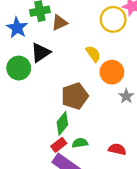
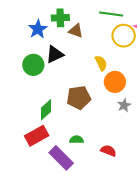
brown triangle: (59, 23) -> (76, 31), turned 35
green diamond: (62, 123) -> (46, 110), moved
red rectangle: (59, 145) -> (37, 136), moved, size x1.6

